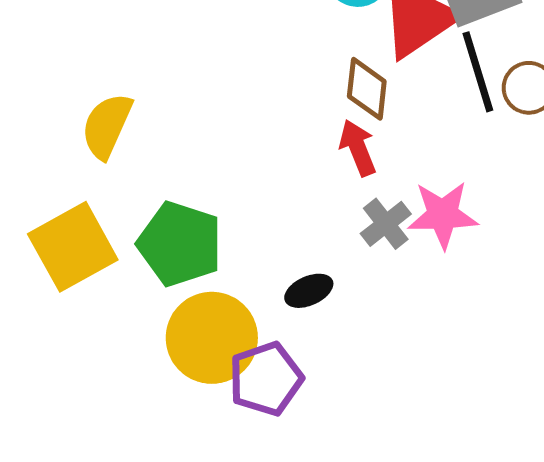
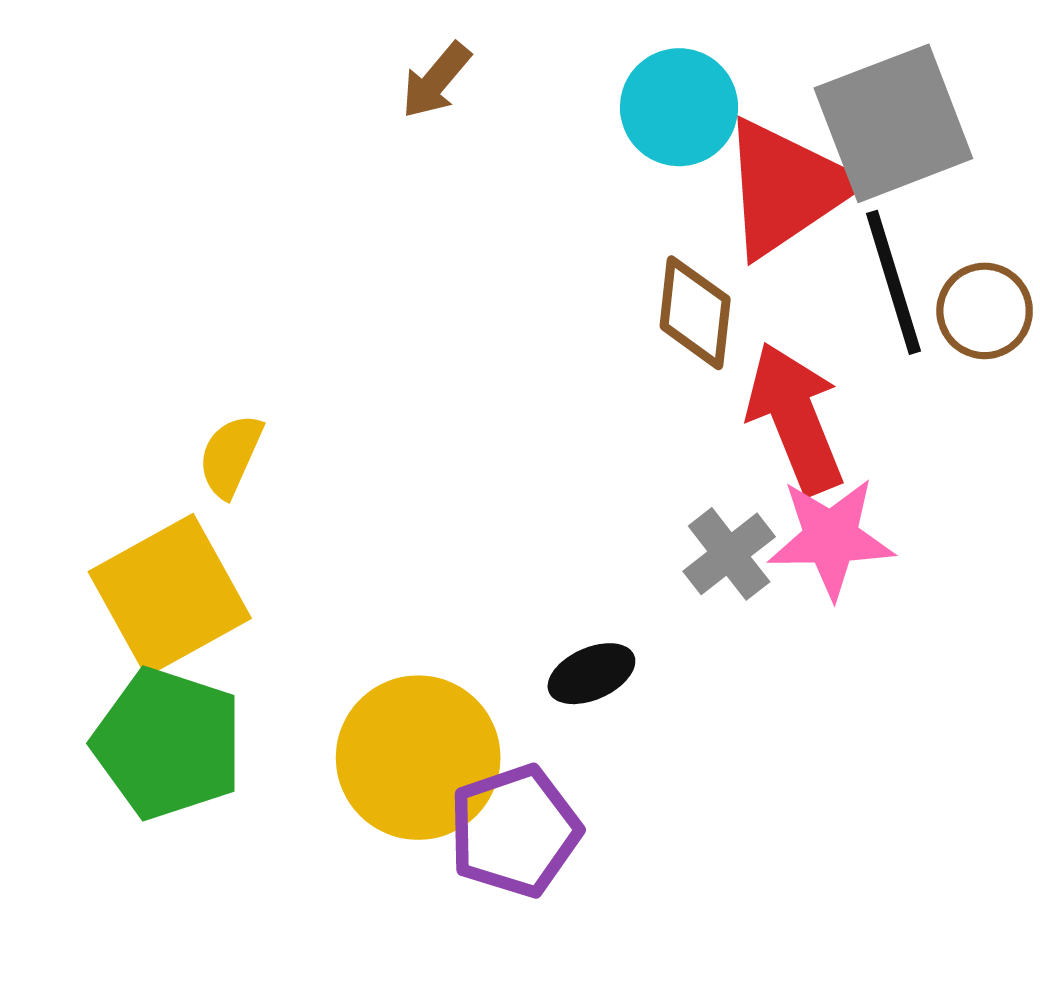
yellow semicircle: (107, 126) -> (231, 456), moved, size x0.7
red arrow: (358, 148) -> (795, 418), moved, size x1.5
green pentagon: (180, 244) -> (168, 743), moved

